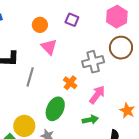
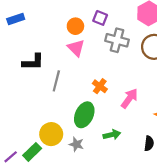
orange circle: (40, 25) -> (75, 26), moved
gray cross: (93, 62) -> (117, 40), moved, turned 30
green arrow: (90, 120) -> (112, 135), moved

